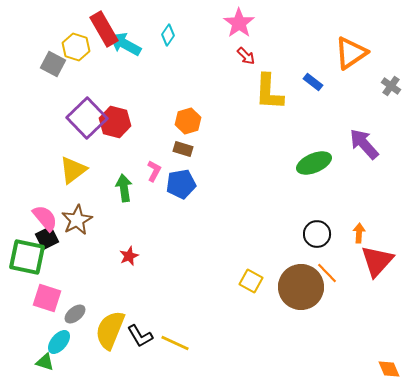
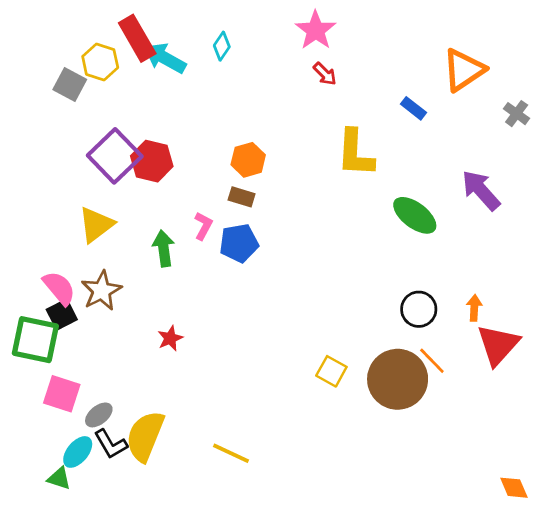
yellow L-shape: (269, 92) -> (355, 153), moved
green ellipse: (314, 163) -> (415, 215), turned 60
black L-shape: (140, 336) -> (111, 444), moved

